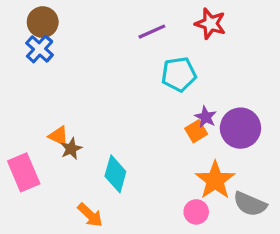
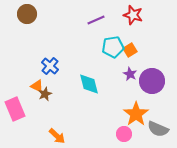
blue cross: (40, 49) -> (50, 66), moved
orange square: (196, 131) -> (130, 50), moved
cyan diamond: (115, 174) -> (89, 84), moved, turned -30

